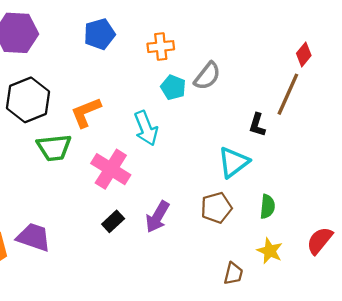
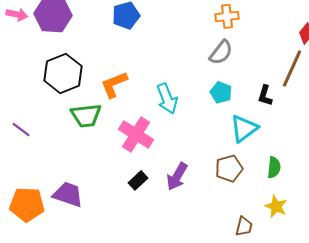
orange cross: (161, 47) -> (227, 16), moved
cyan pentagon: (173, 87) -> (221, 92), moved

